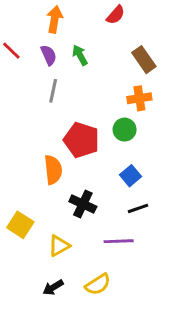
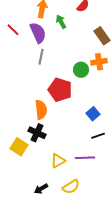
purple semicircle: (49, 55) -> (38, 33), size x1.5
green arrow: (80, 55) -> (61, 22), moved
green circle: (125, 130) -> (81, 70), moved
black cross: (83, 204) -> (37, 133), moved
yellow triangle: (59, 246) -> (58, 161), moved

